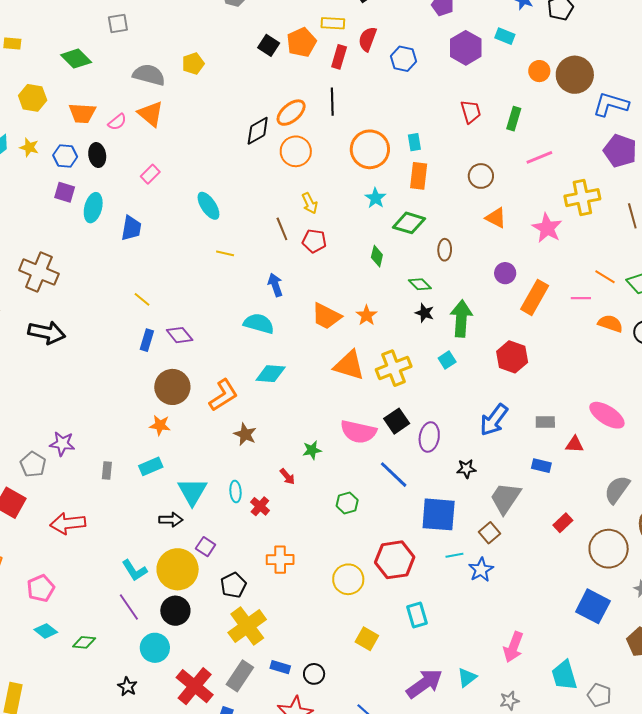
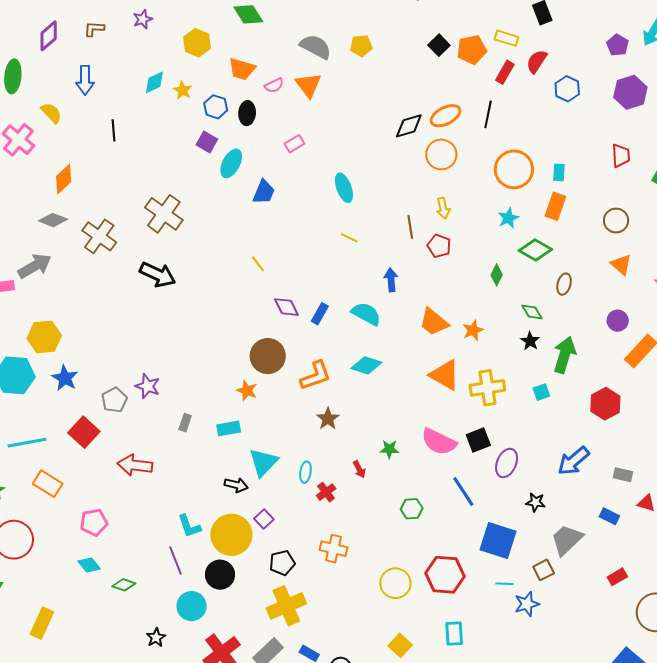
blue rectangle: (147, 340) -> (320, 314), moved

